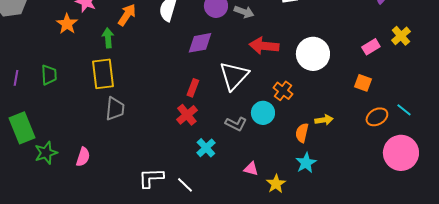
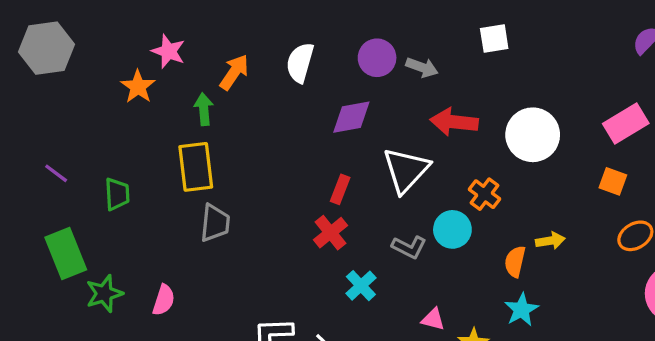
pink rectangle: (371, 47) -> (626, 124), size x1.5
green trapezoid: (49, 75) -> (117, 194), moved
purple line: (16, 78) -> (56, 173), turned -63

